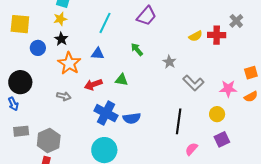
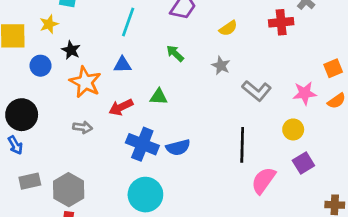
yellow star: (60, 19) -> (49, 24), moved
yellow semicircle: (196, 36) -> (228, 28), moved
pink semicircle: (191, 149) -> (263, 180), size x1.5

